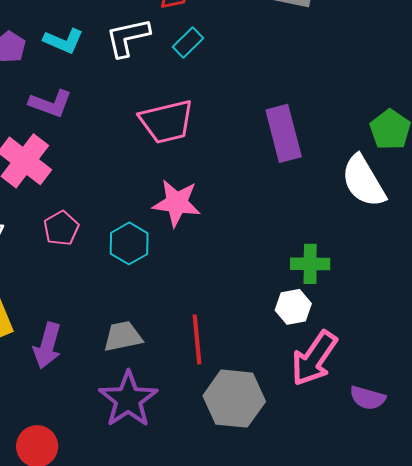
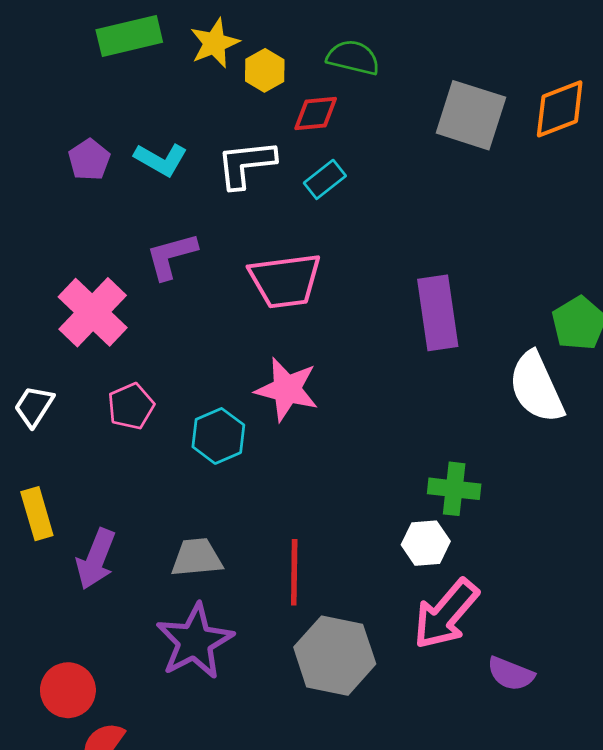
purple L-shape: (51, 103) -> (171, 256), moved, turned 138

